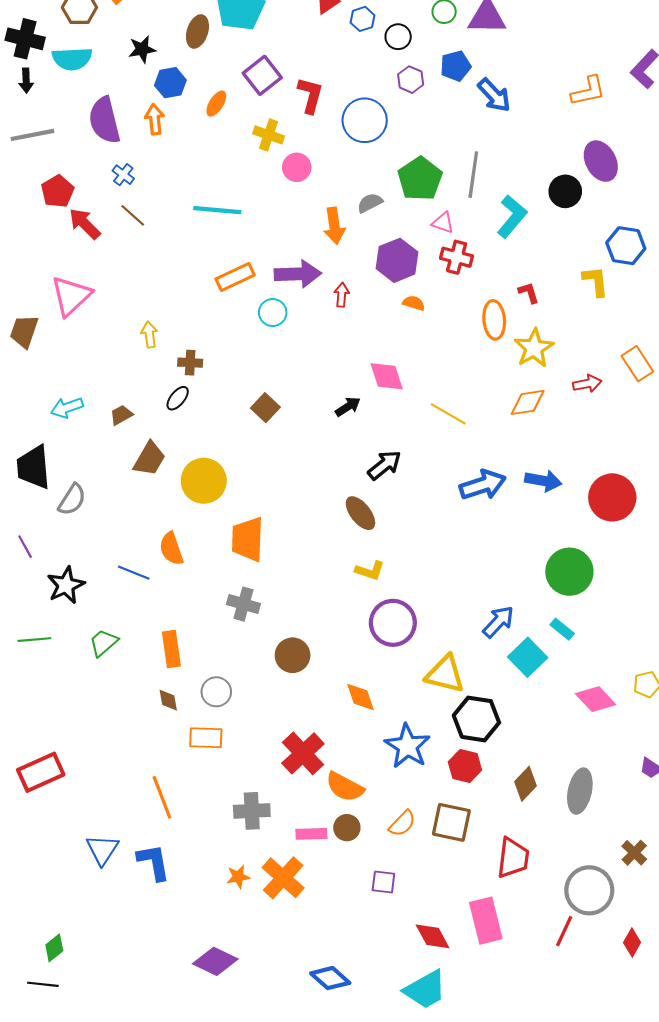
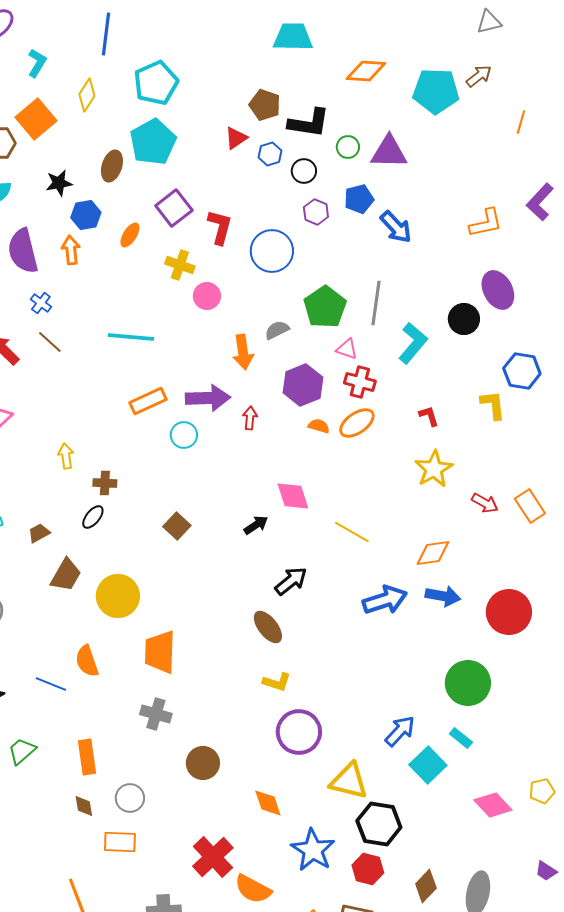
orange ellipse: (494, 320) -> (357, 423), moved, turned 60
orange rectangle: (637, 364) -> (530, 506), moved
red arrow: (587, 384) -> (485, 503), turned 40
orange diamond: (528, 402) -> (433, 553), moved

